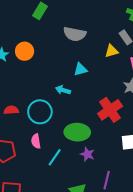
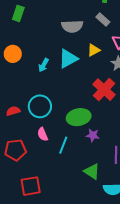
gray semicircle: (75, 34) -> (72, 26), moved
yellow triangle: (111, 51) -> (94, 50), moved
cyan triangle: (80, 69) -> (68, 59), size x1.5
cyan arrow: (63, 90) -> (43, 65), moved, turned -64

